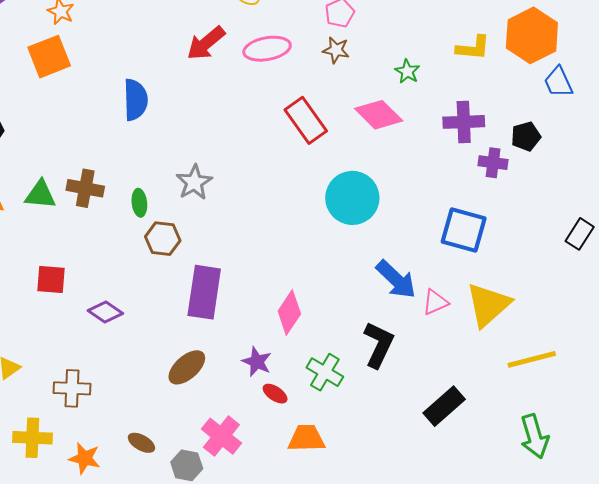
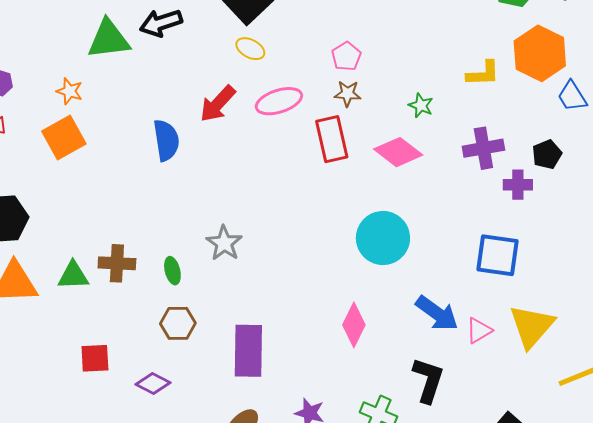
blue semicircle: (135, 100) -> (166, 140), moved
red rectangle: (306, 120) -> (332, 139), moved, turned 30
brown hexagon: (163, 239) -> (178, 323), moved
pink diamond: (289, 312) -> (354, 325), moved

